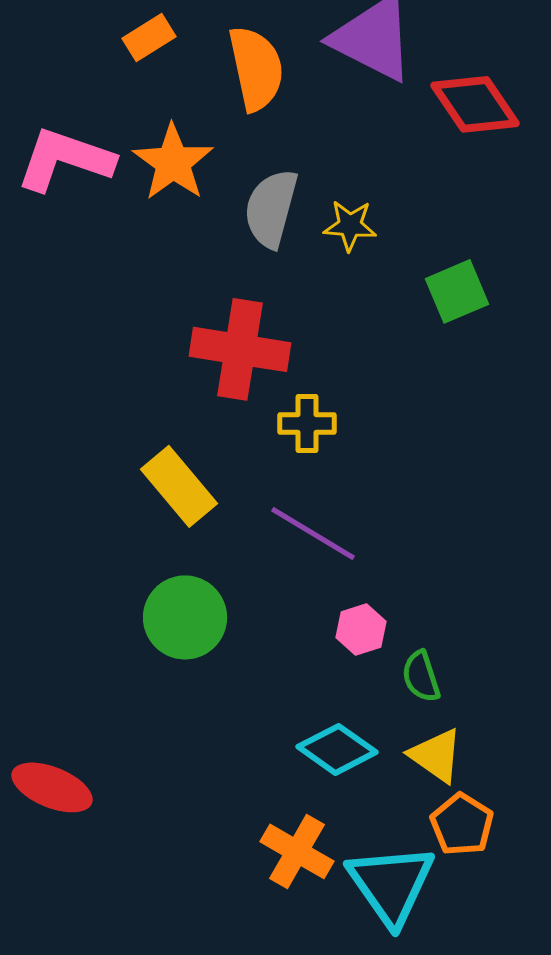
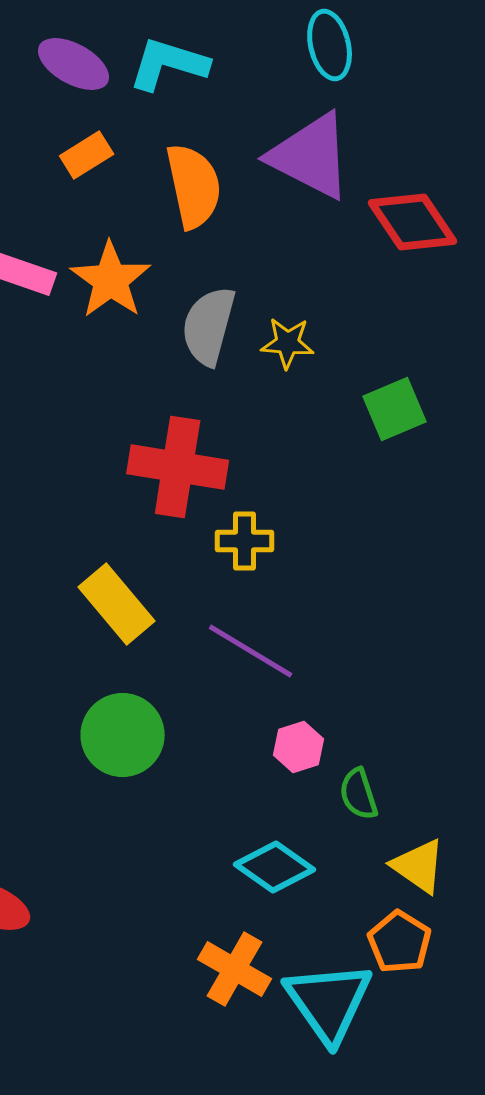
yellow triangle: (436, 755) -> (419, 866), moved

